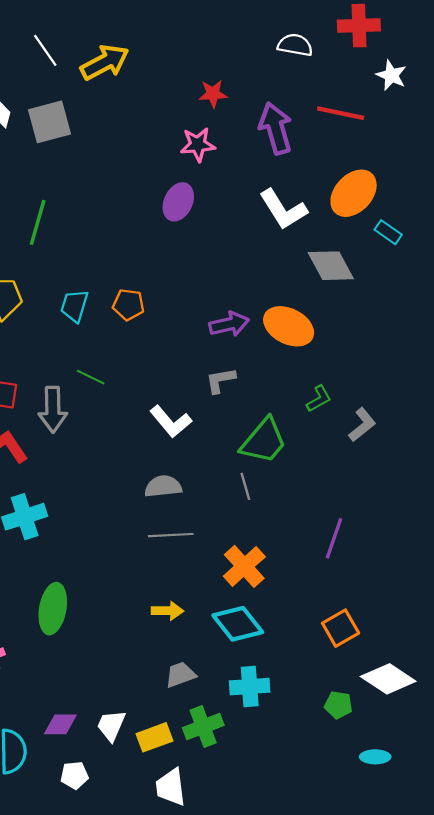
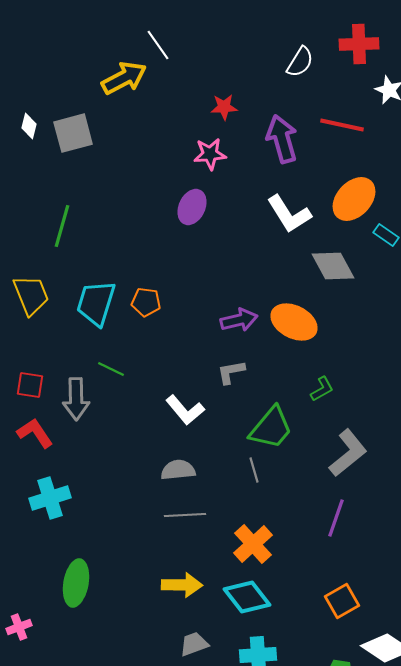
white semicircle: (295, 45) -> (300, 62), turned 112
white line: (45, 50) -> (158, 45), moved
cyan trapezoid: (74, 306) -> (96, 303), size x1.5
gray L-shape: (362, 425) -> (348, 453), moved, size x1.5
yellow arrow: (167, 611) -> (182, 585), size x1.4

